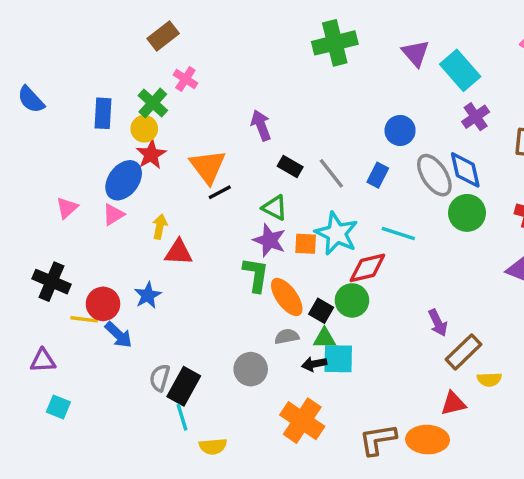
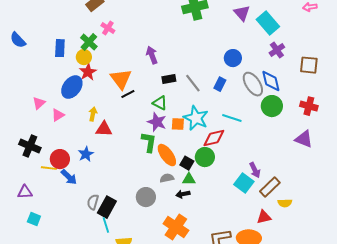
black rectangle: (290, 167) -> (169, 79), turned -40
pink triangle: (113, 215) -> (58, 115), moved
cyan square: (338, 359) -> (244, 183), moved, turned 36

